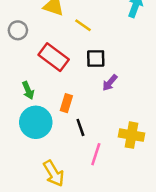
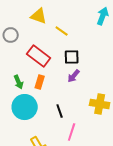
purple arrow: (110, 83) -> (74, 76), moved
orange rectangle: (66, 103) -> (40, 82), moved
yellow cross: (132, 135) -> (100, 104), moved

